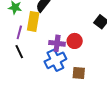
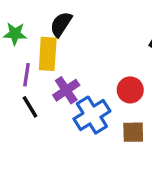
red circle: (75, 41) -> (130, 90), moved
purple cross: (57, 43) -> (66, 90), moved, turned -35

